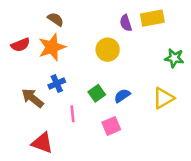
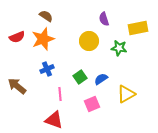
yellow rectangle: (152, 18) -> (138, 28), moved
green star: (174, 58) -> (119, 48), moved
brown arrow: (33, 98) -> (17, 86), moved
yellow triangle: (163, 98) -> (126, 94), moved
red triangle: (42, 143) -> (54, 120), moved

